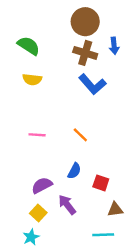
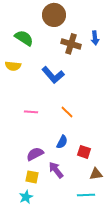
brown circle: (85, 22) -> (54, 15), moved
yellow semicircle: (32, 79) -> (13, 66), moved
blue L-shape: (92, 84) -> (53, 75), moved
yellow square: (38, 213) -> (32, 177), turned -32

